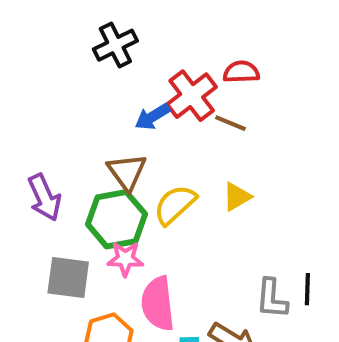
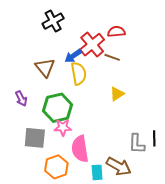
brown triangle: (127, 172) -> (45, 68), moved
purple arrow: (44, 197) -> (21, 99), size x0.7
yellow semicircle: (175, 205) -> (79, 73), moved, turned 125

